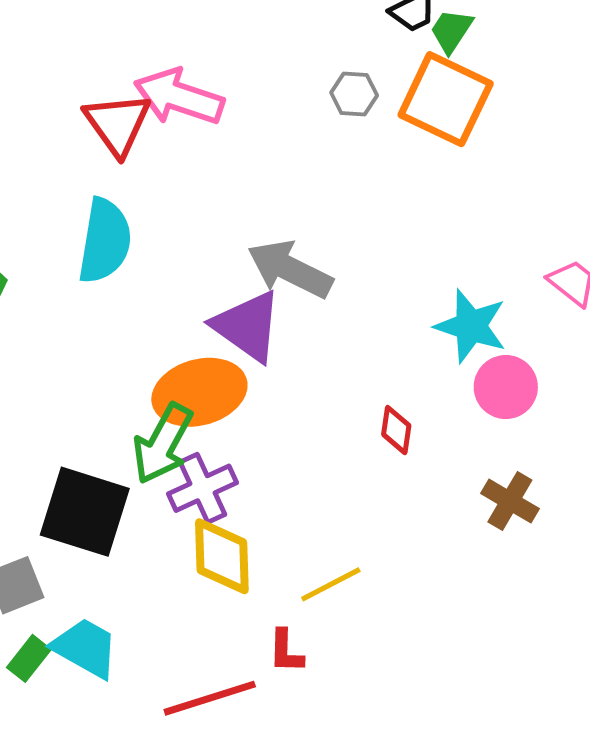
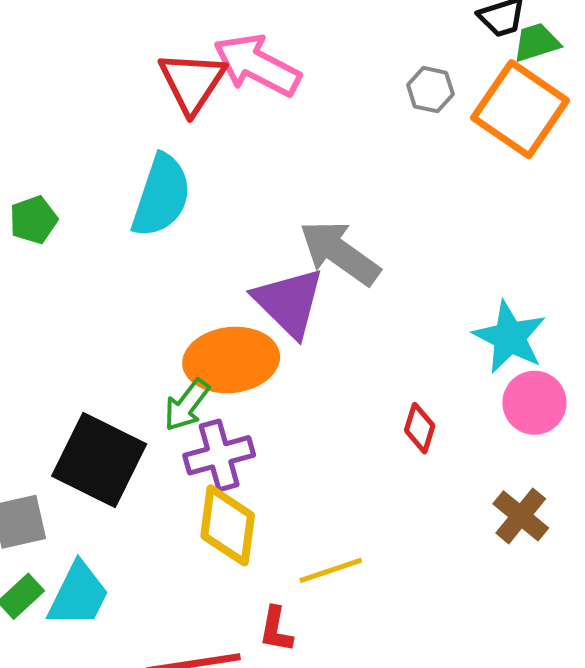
green trapezoid: (451, 31) -> (536, 42), turned 30
green arrow: (163, 444) -> (187, 405), size x0.7
cyan trapezoid: (85, 648) -> (78, 595), turned 78

